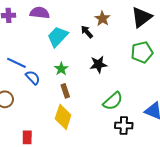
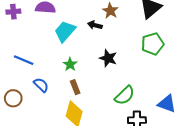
black arrow: (87, 32) -> (95, 25), turned -32
black star: (98, 64) -> (108, 58), turned 30
blue semicircle: (33, 78) -> (41, 85), moved

